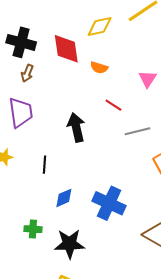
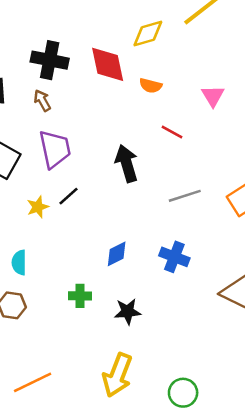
brown arrow: (27, 73) -> (42, 100), moved, turned 132
gray line: (137, 131) -> (185, 196), moved
black line: (45, 165) -> (69, 196), moved, turned 48
blue cross: (109, 203) -> (174, 257), size x0.7
black star: (69, 244) -> (128, 311), size x0.7

